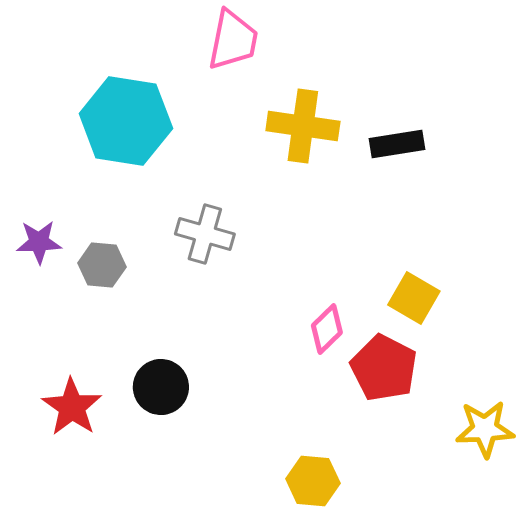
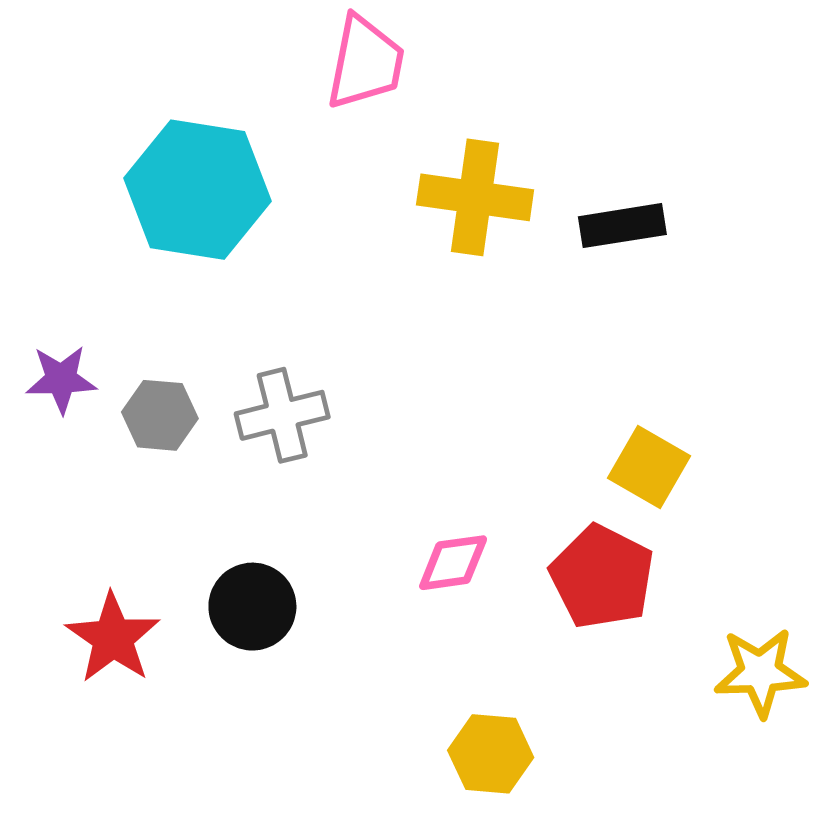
gray cross: (205, 234) -> (282, 415), moved, turned -30
pink diamond: (327, 329) -> (453, 563), moved, turned 36

